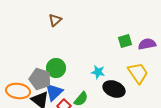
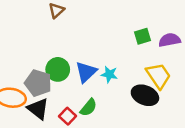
black ellipse: (114, 89) -> (145, 95), moved
blue triangle: (54, 92) -> (86, 72), moved

